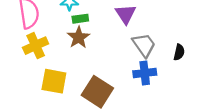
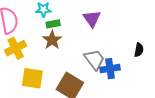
gray trapezoid: (144, 45) -> (94, 60), moved

